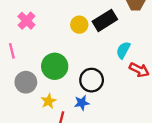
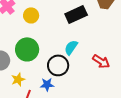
yellow circle: (79, 25) -> (31, 15), moved
cyan semicircle: (123, 50) -> (71, 47), moved

